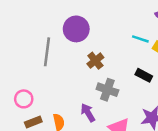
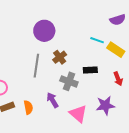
gray line: (47, 52) -> (36, 66), moved
black rectangle: (144, 75) -> (90, 70), moved, turned -32

